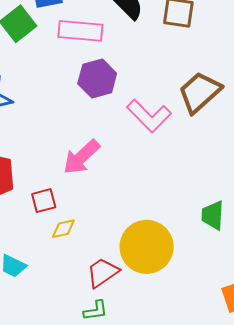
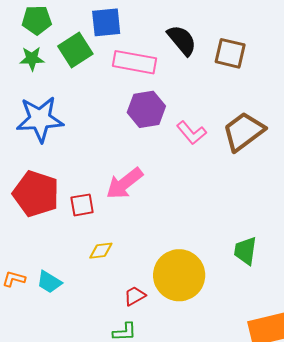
pink L-shape: (149, 116) -> (192, 133), moved, size x0.7
red square: (44, 201) -> (82, 205), moved
red trapezoid: (103, 272) -> (135, 296), size x0.7

